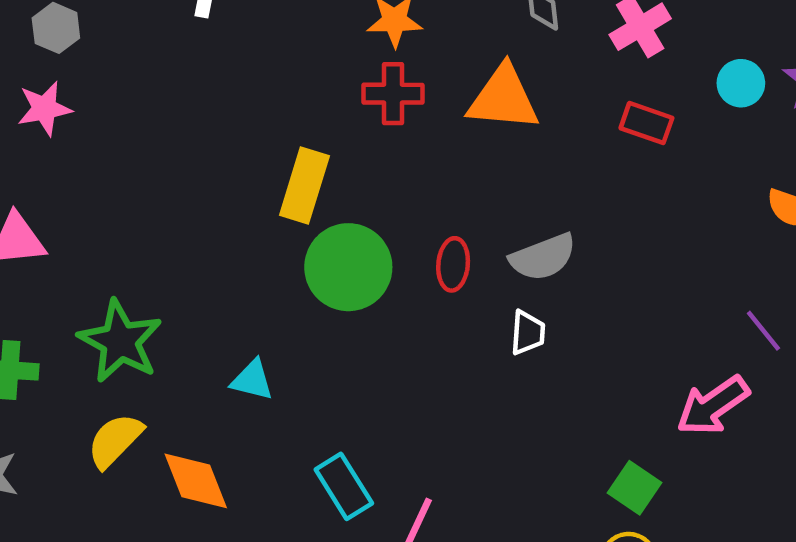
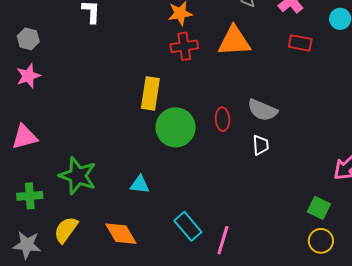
gray semicircle: (543, 257) -> (262, 110), turned 52
yellow semicircle: (115, 440) -> (66, 230), moved

